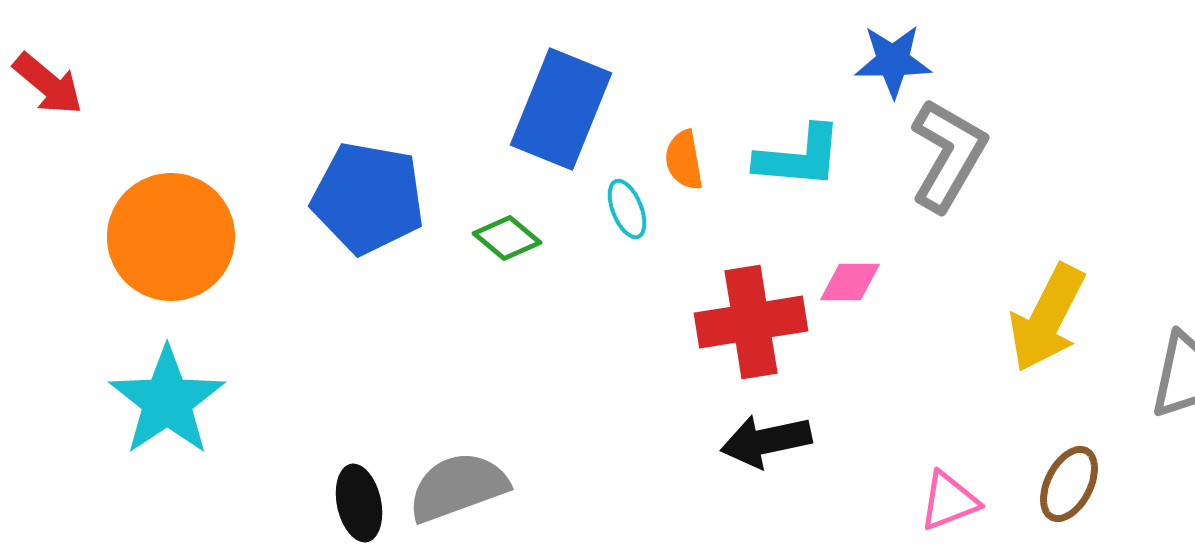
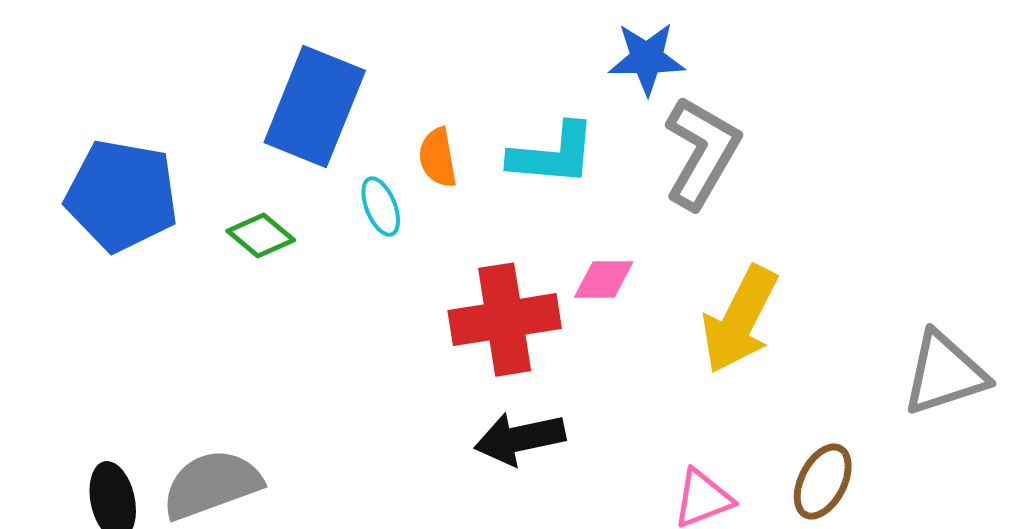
yellow arrow: (1047, 318) -> (740, 320), moved

